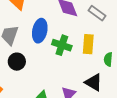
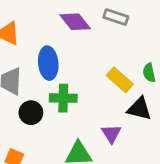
yellow rectangle: (88, 44) -> (120, 80), moved, turned -36
green cross: (62, 45) -> (63, 98), moved

